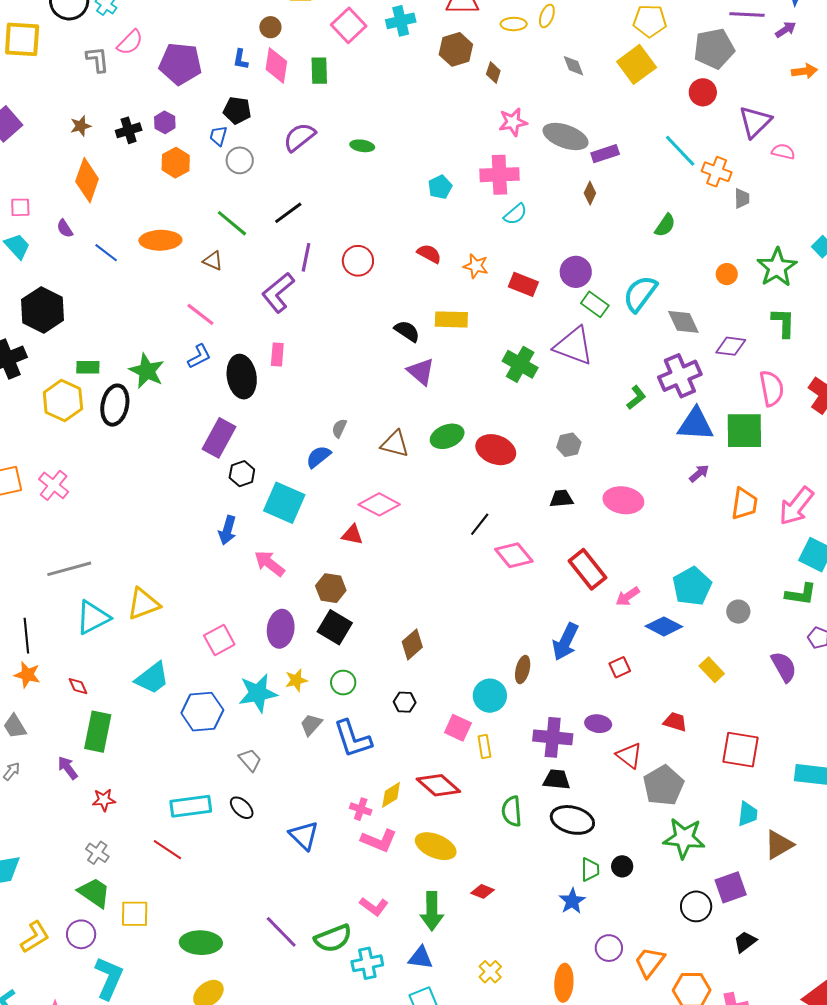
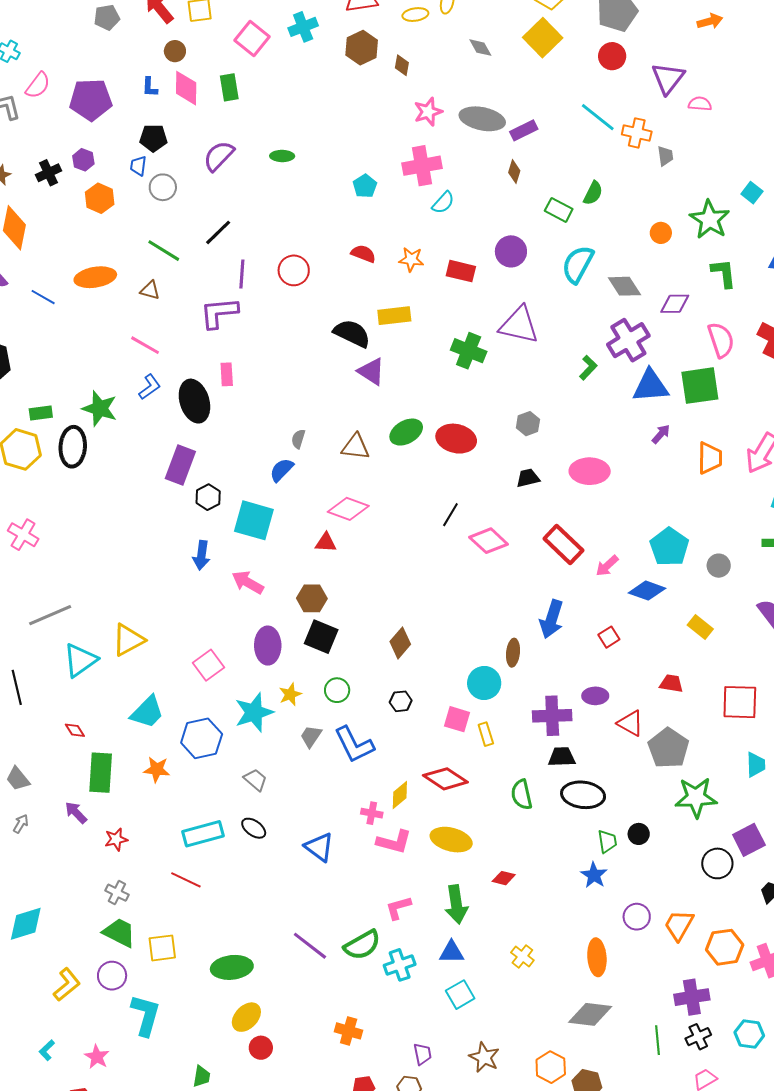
purple L-shape: (278, 293) -> (219, 313), turned 42
green rectangle: (595, 304) -> (559, 210), moved
black semicircle: (407, 331) -> (352, 333), size x1.4
orange star: (27, 675) -> (157, 769), moved
pink L-shape: (374, 906) -> (398, 908), turned 136

